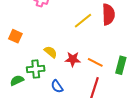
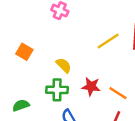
yellow semicircle: (51, 52) -> (64, 65), moved
green cross: (36, 69) -> (57, 90), moved

